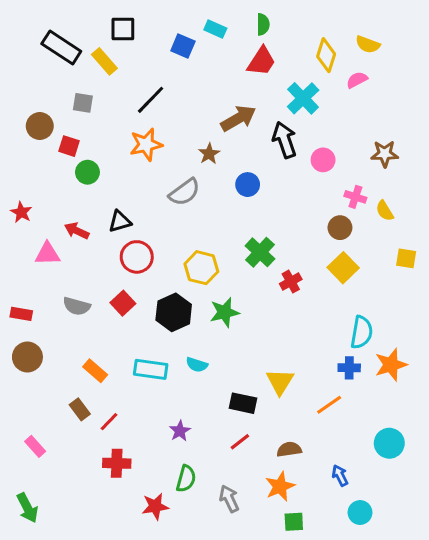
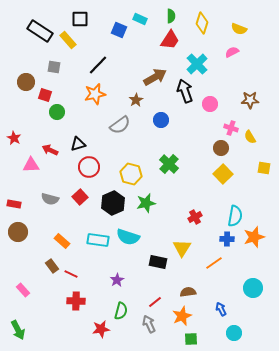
yellow diamond: (326, 55) -> (202, 23), moved
red cross: (291, 282) -> (195, 217), moved
cyan semicircle: (197, 365) -> (128, 237), size x1.6
red line: (109, 422) -> (71, 274), turned 72
red line: (240, 442) -> (155, 302), moved

